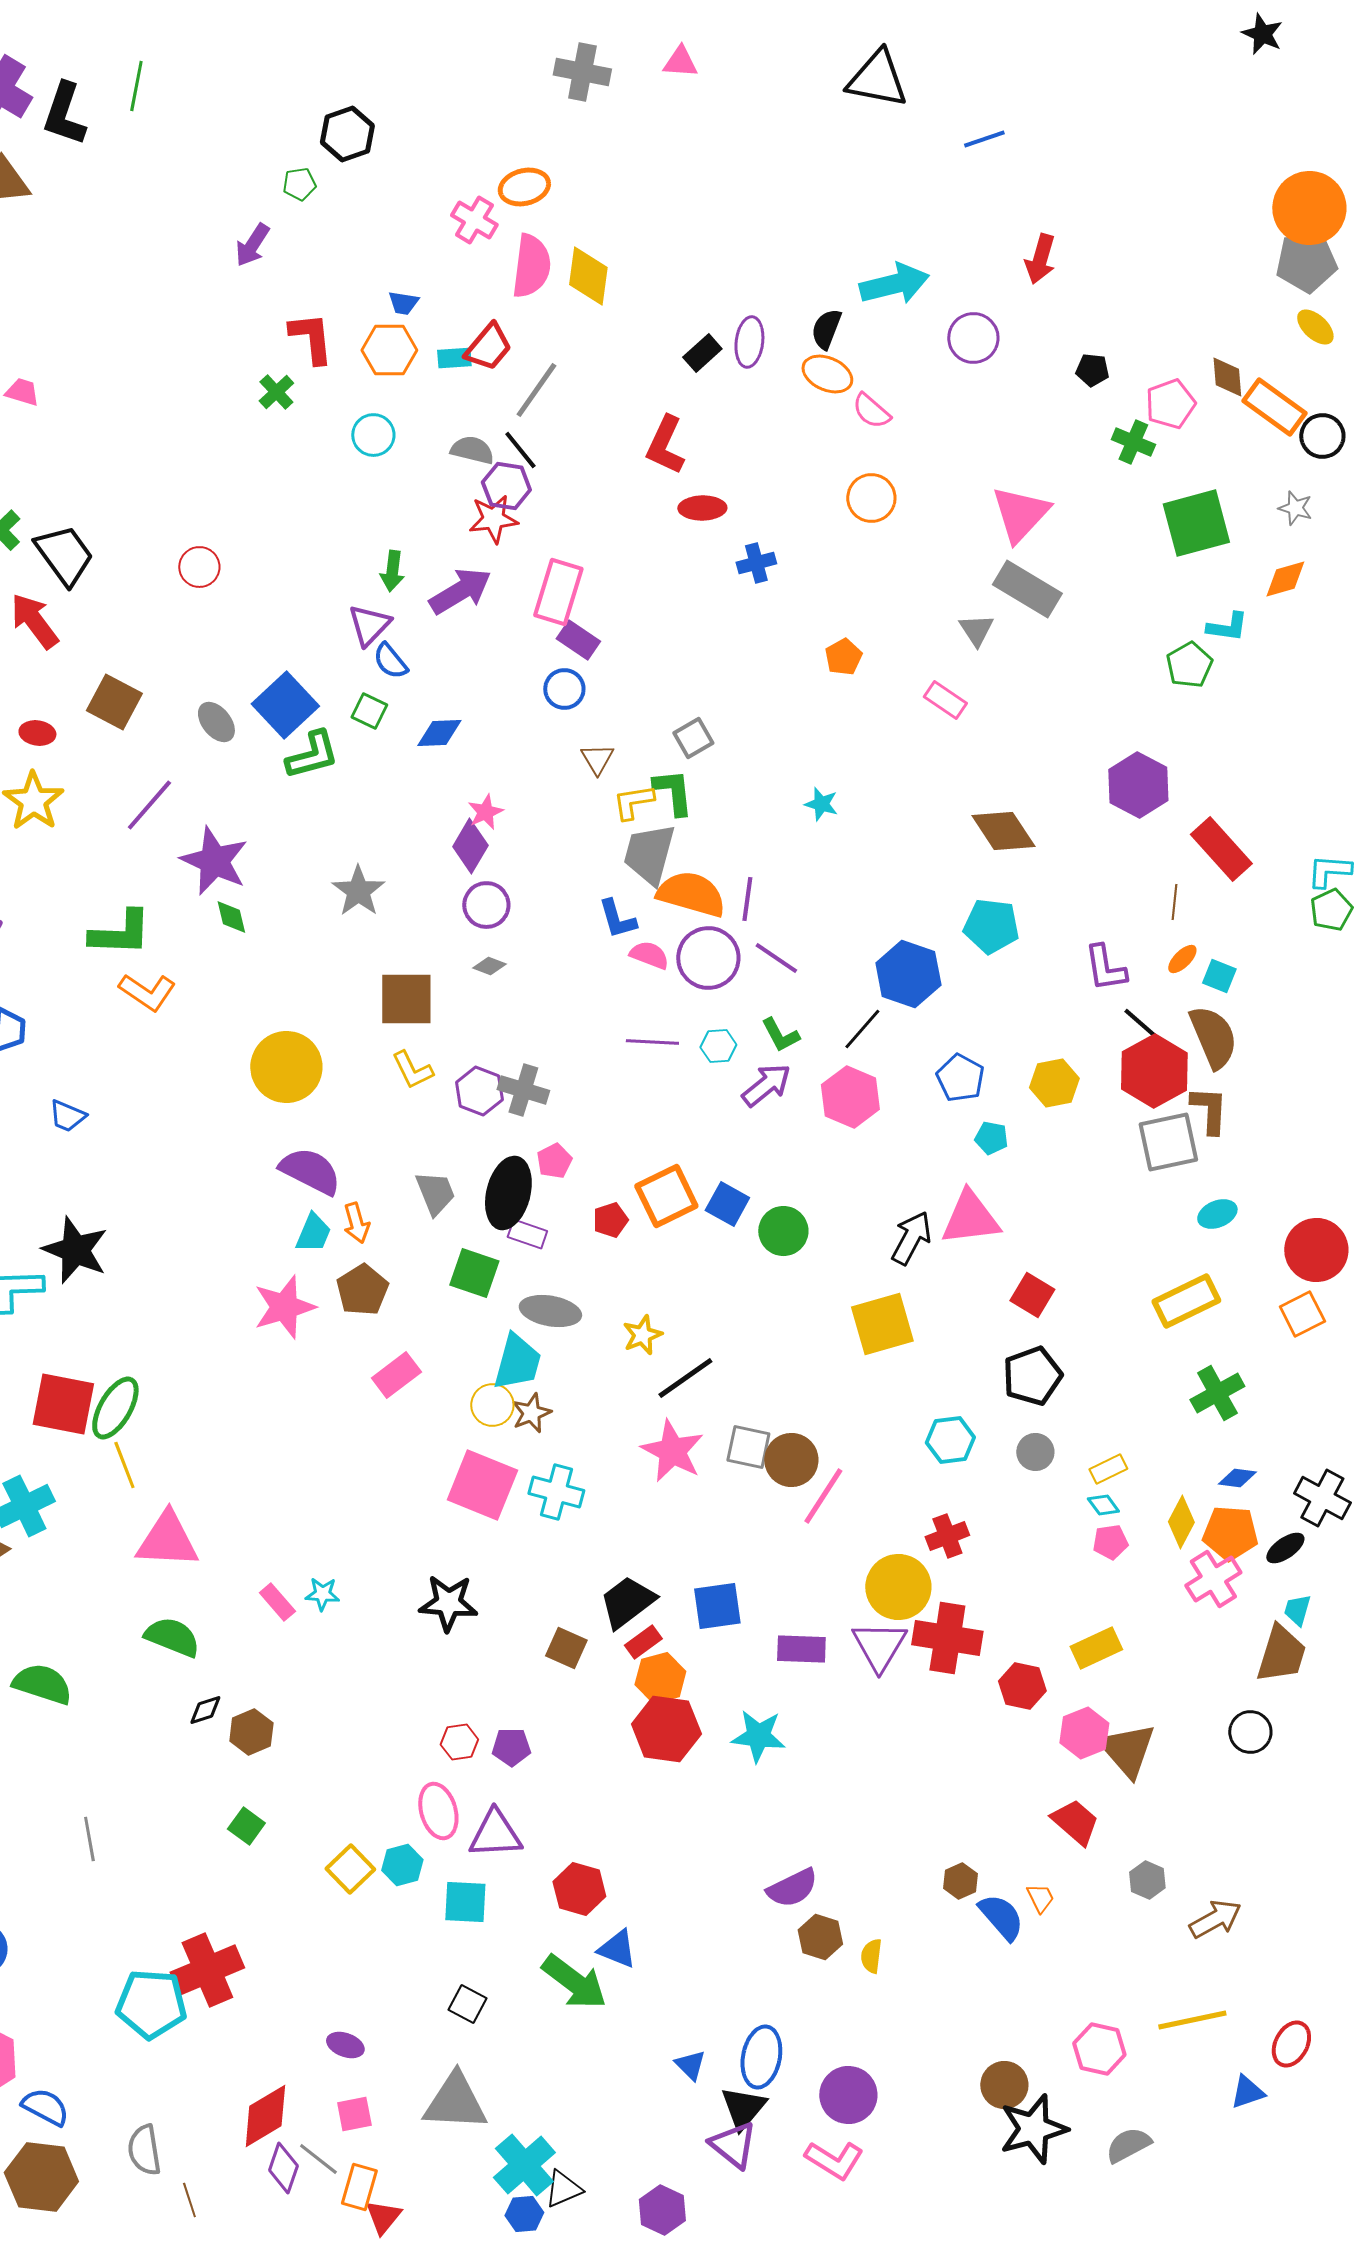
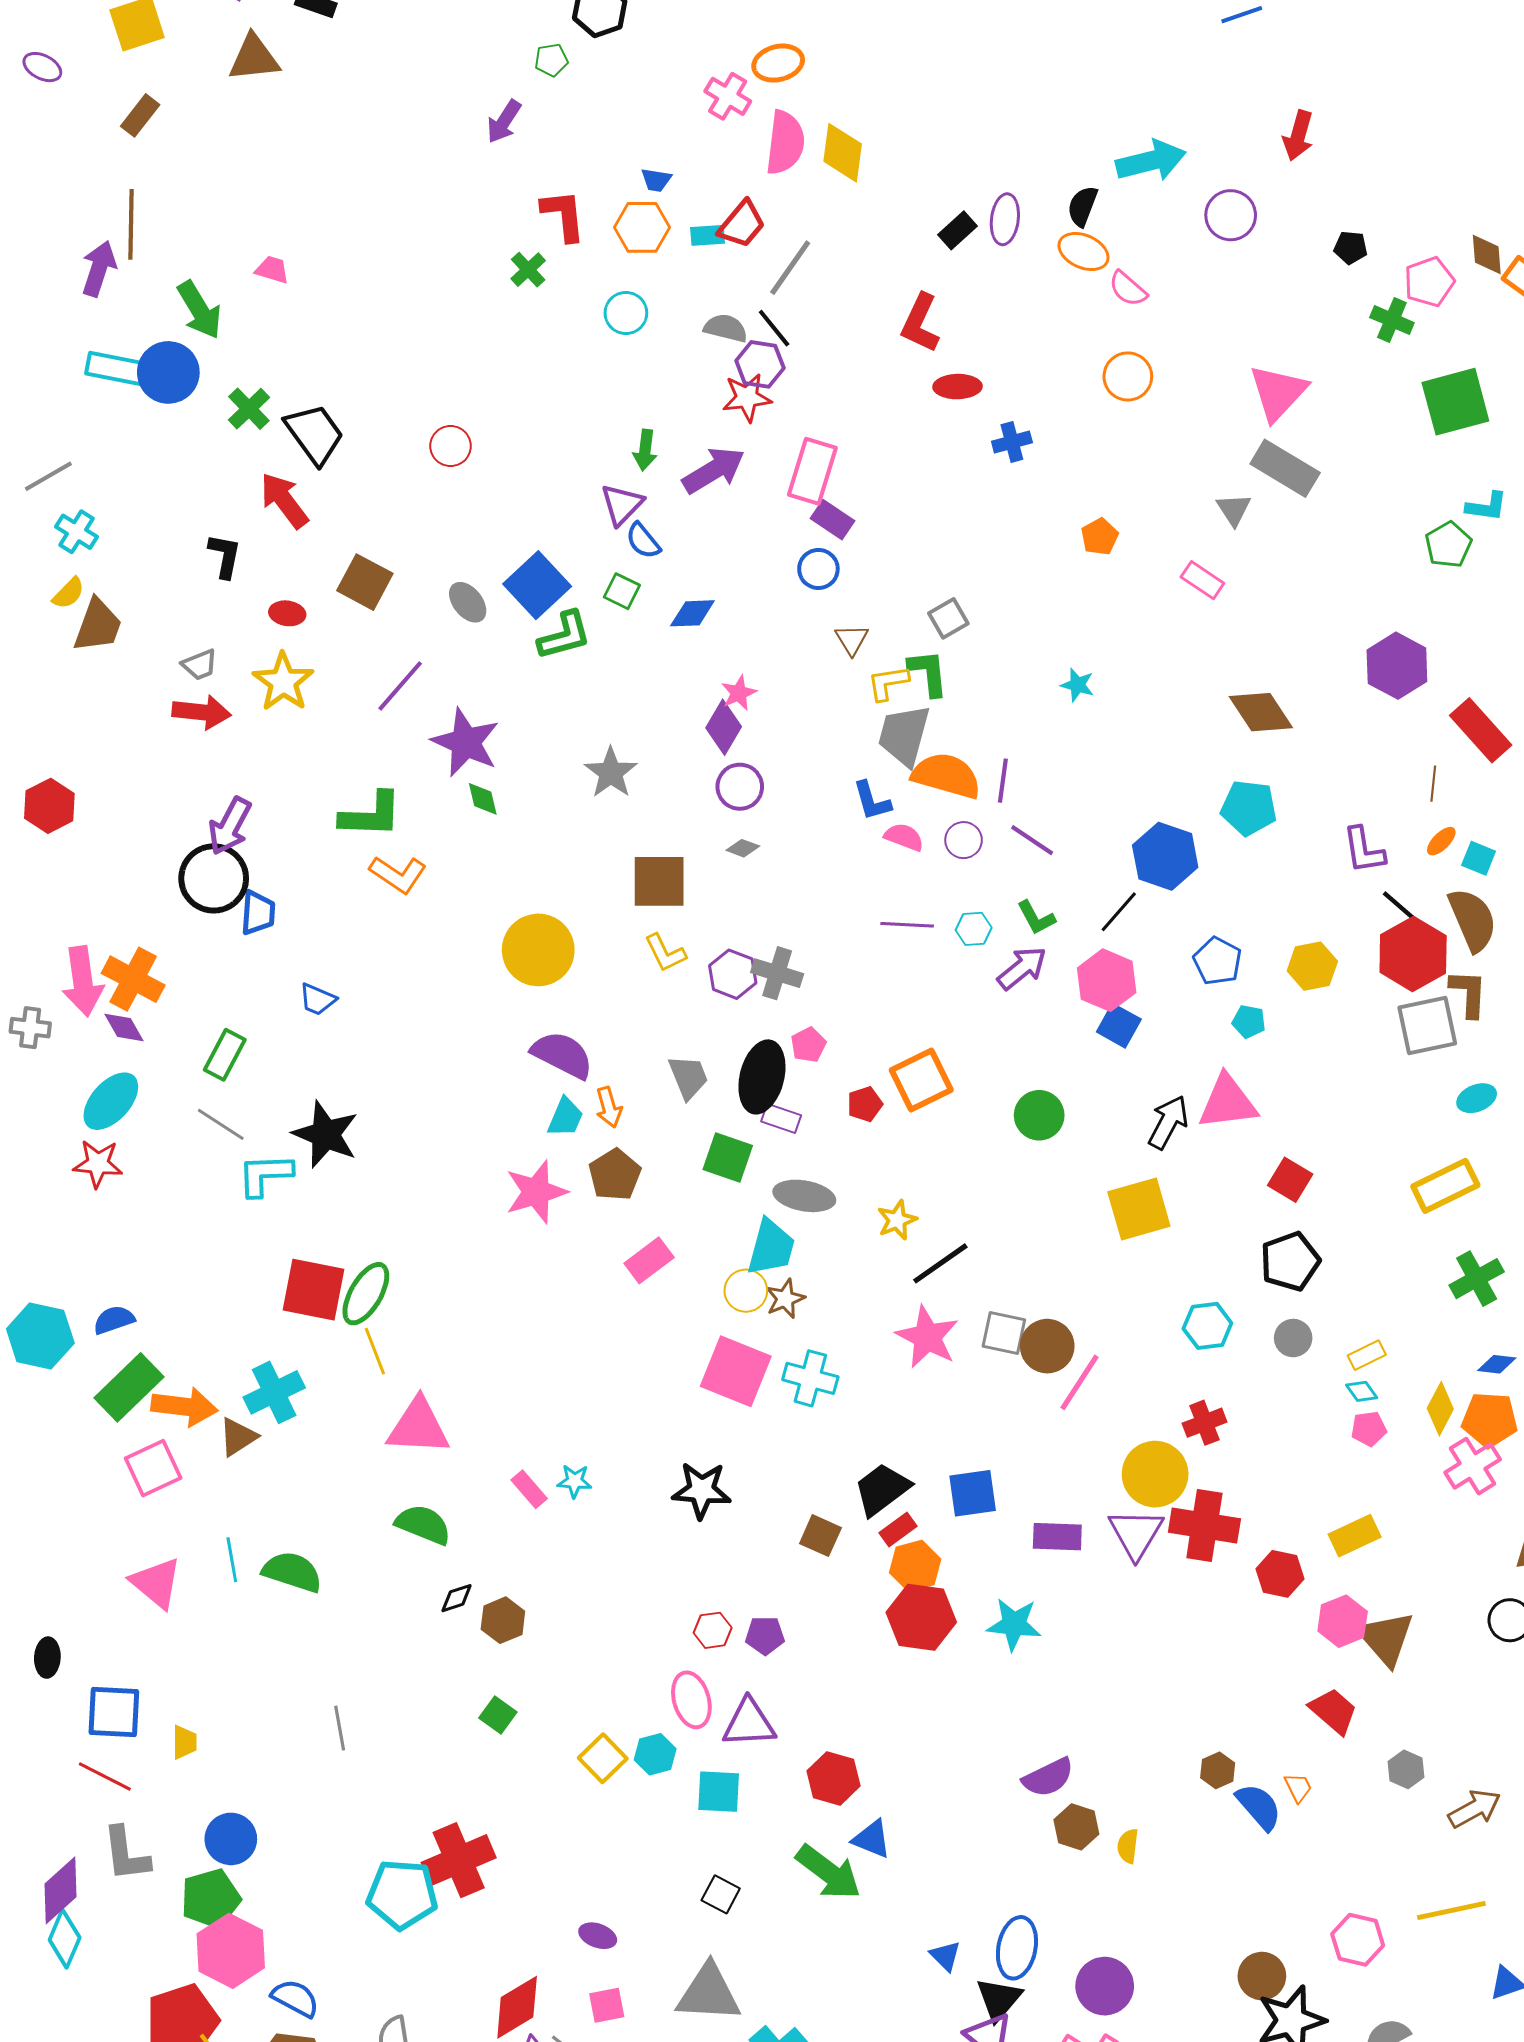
purple circle: (708, 958) -> (964, 840), size x0.6
blue square: (727, 1204) -> (1119, 1026), moved

